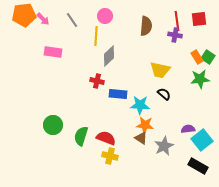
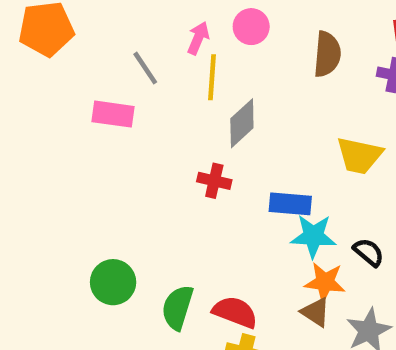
pink circle: (105, 16) -> (251, 27), moved
pink arrow: (43, 19) -> (198, 38), moved, turned -112
gray line: (72, 20) -> (145, 68), moved
blue rectangle: (118, 94) -> (290, 204), moved
black semicircle: (164, 94) -> (369, 252), moved

